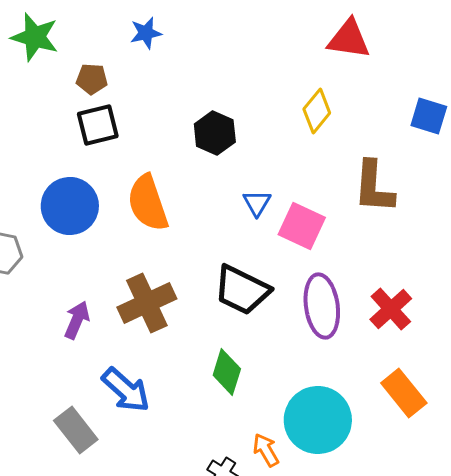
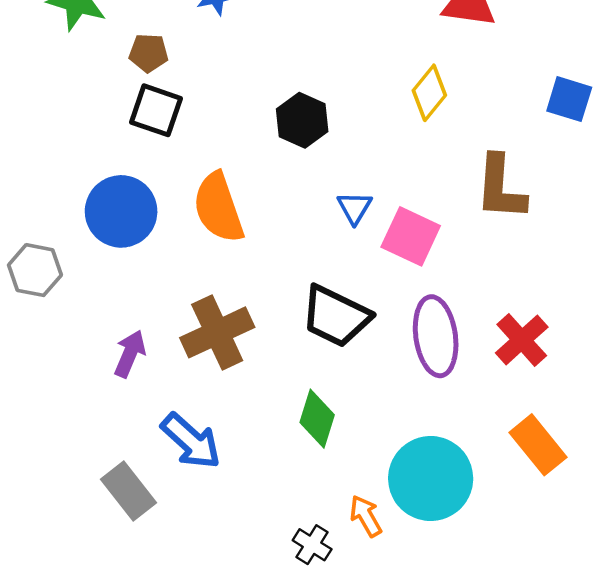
black square: (98, 125) -> (156, 110), turned 33

